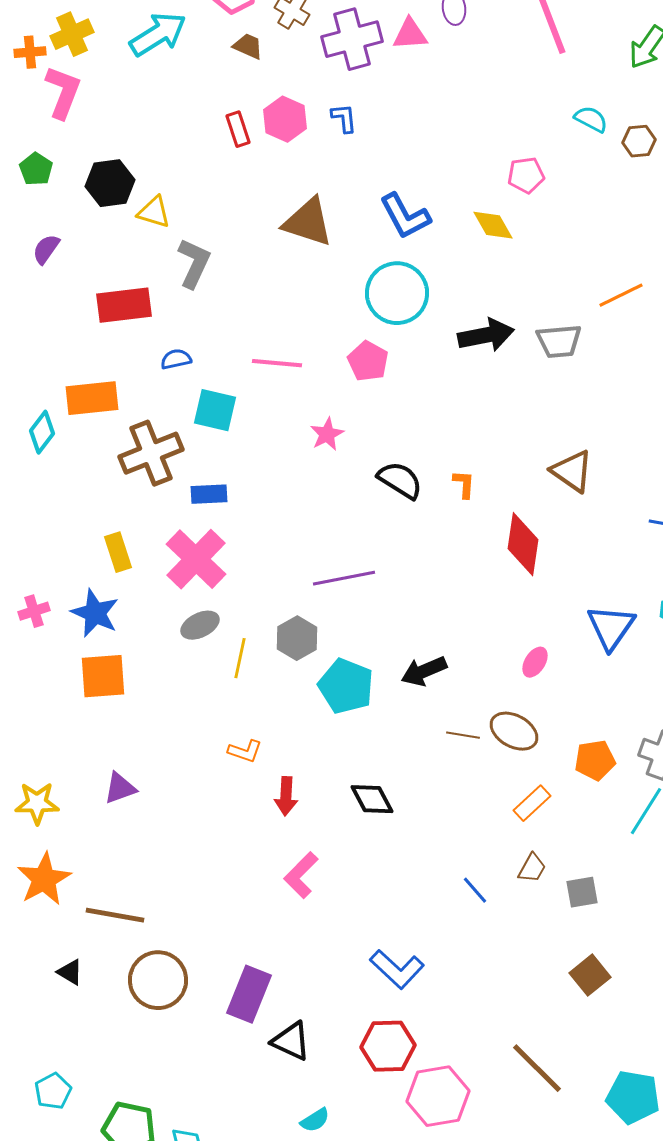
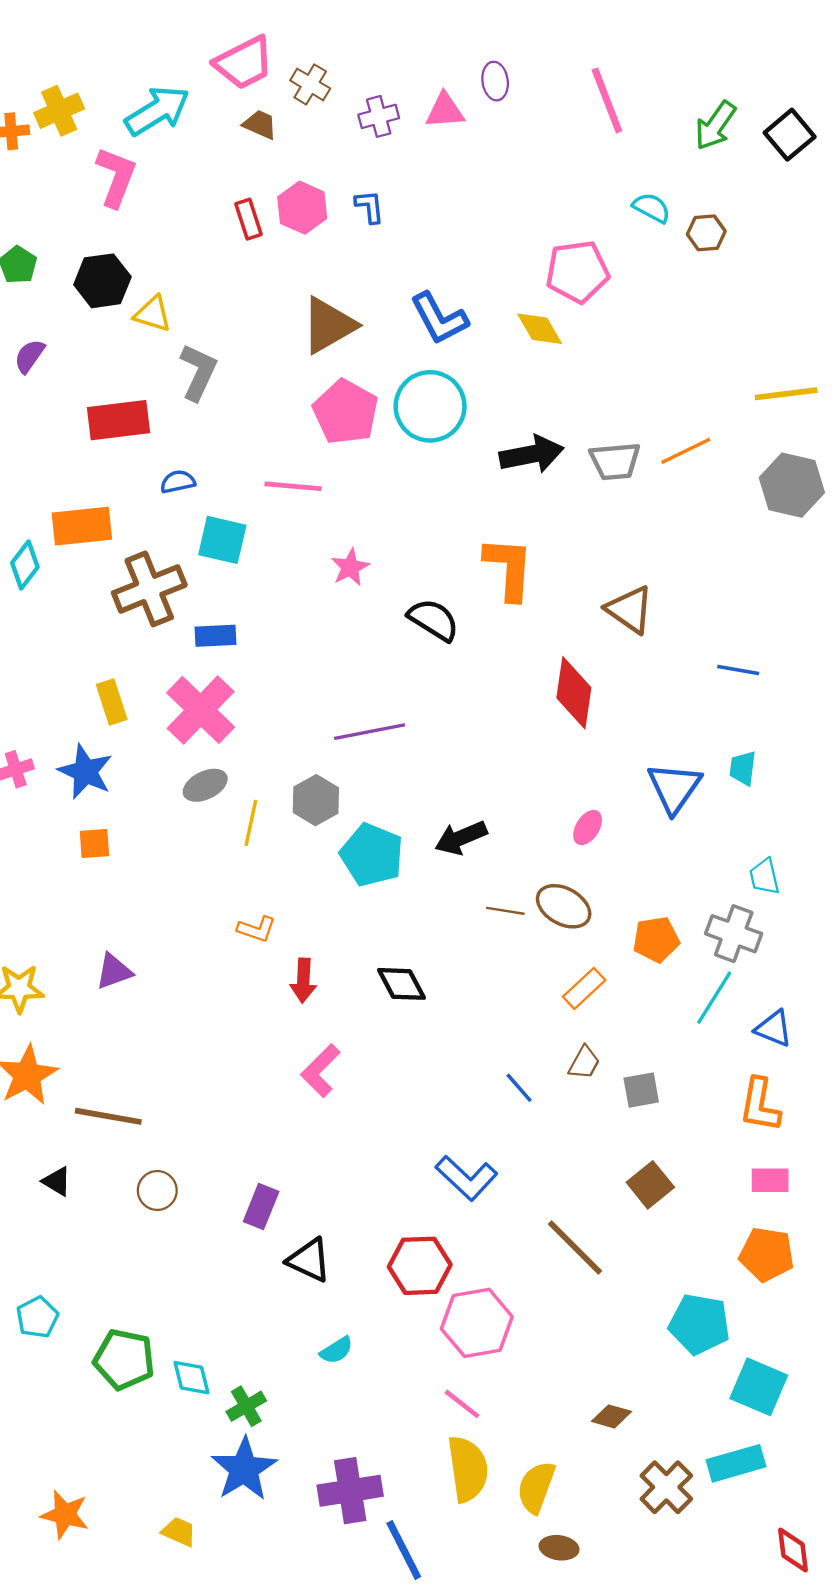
purple cross: (352, 39) -> (379, 116), size x0.6
pink L-shape: (63, 92) -> (116, 177), moved
pink pentagon: (526, 175) -> (577, 272), size x1.5
brown triangle: (308, 222) -> (328, 325), turned -48
orange line: (621, 295) -> (686, 451), moved
pink pentagon: (368, 361) -> (346, 412), moved, size x1.4
orange L-shape: (464, 484) -> (509, 568), moved, size x2.0
orange square: (103, 676) -> (94, 843), size x0.6
blue L-shape: (397, 969) -> (467, 1178), moved
brown circle: (158, 980) -> (157, 1190), size x0.6
purple rectangle: (249, 994) -> (261, 1206), size x0.7
brown line: (537, 1068) -> (575, 1248), moved

